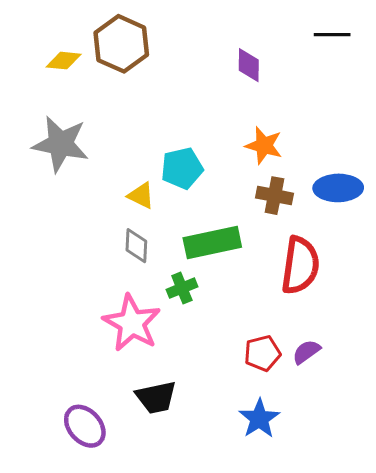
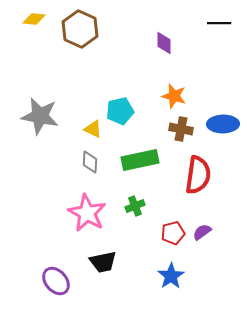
yellow diamond: (64, 61) -> (34, 19), moved
gray star: (61, 144) -> (40, 116), moved
green cross: (182, 288) -> (135, 206), moved

